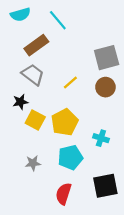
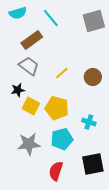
gray square: (107, 58) -> (94, 21), moved
yellow pentagon: (65, 122) -> (57, 108), turned -30
gray star: (33, 163) -> (29, 144), size x1.6

